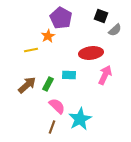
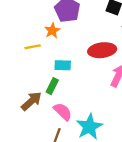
cyan rectangle: (69, 75) -> (63, 65), moved
brown arrow: (27, 85) -> (31, 101), moved

